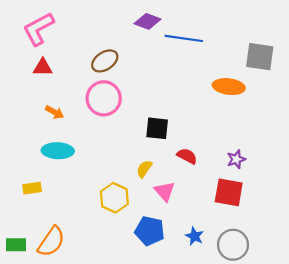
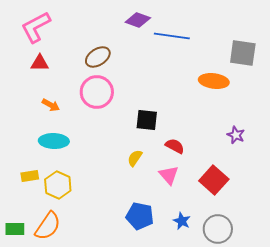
purple star: (236, 159) -> (236, 135), moved, turned -30
pink triangle: (165, 191) -> (169, 175), moved
red square: (229, 192) -> (214, 180), turned 32
yellow hexagon: (114, 198) -> (58, 185), moved

